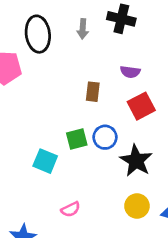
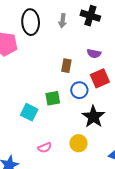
blue circle: (105, 137) -> (79, 90), moved
yellow circle: (137, 206) -> (78, 143), moved

